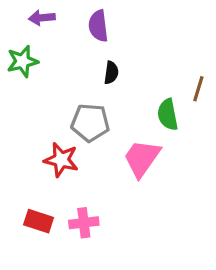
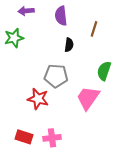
brown line: (198, 89) -> (94, 29), moved
green semicircle: (168, 115) -> (104, 71), turned 30

